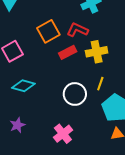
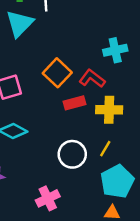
orange square: (48, 31) -> (57, 73), turned -30

